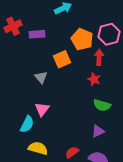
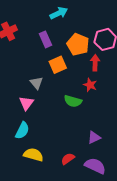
purple rectangle: (37, 34) -> (46, 39), moved, turned 70
green semicircle: (102, 105) -> (73, 101), moved
pink triangle: (42, 109) -> (26, 103), moved

